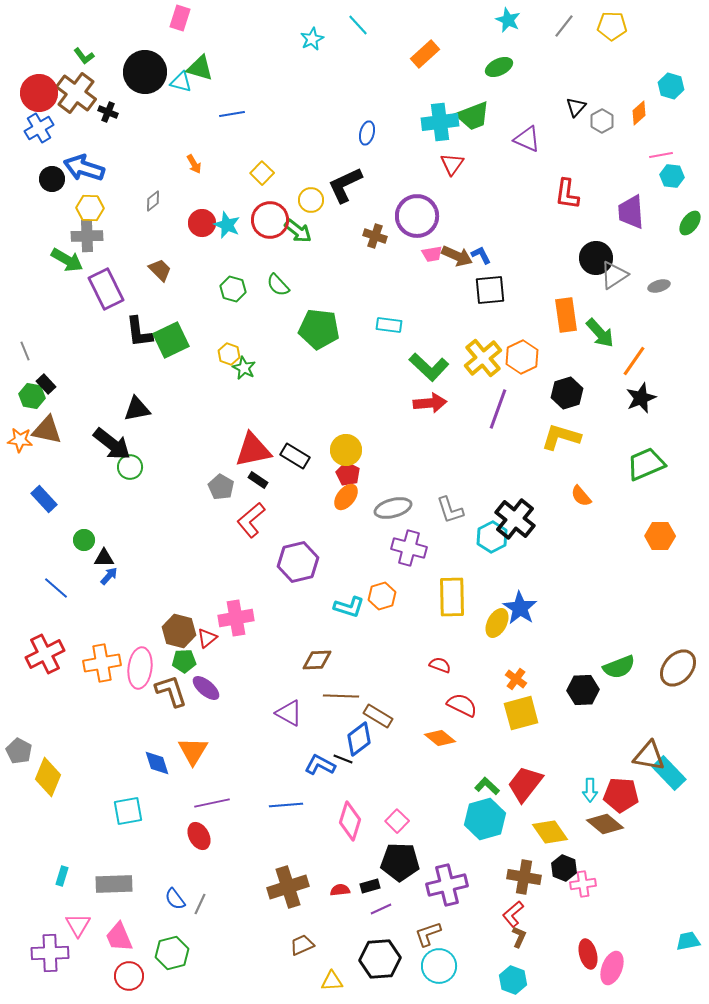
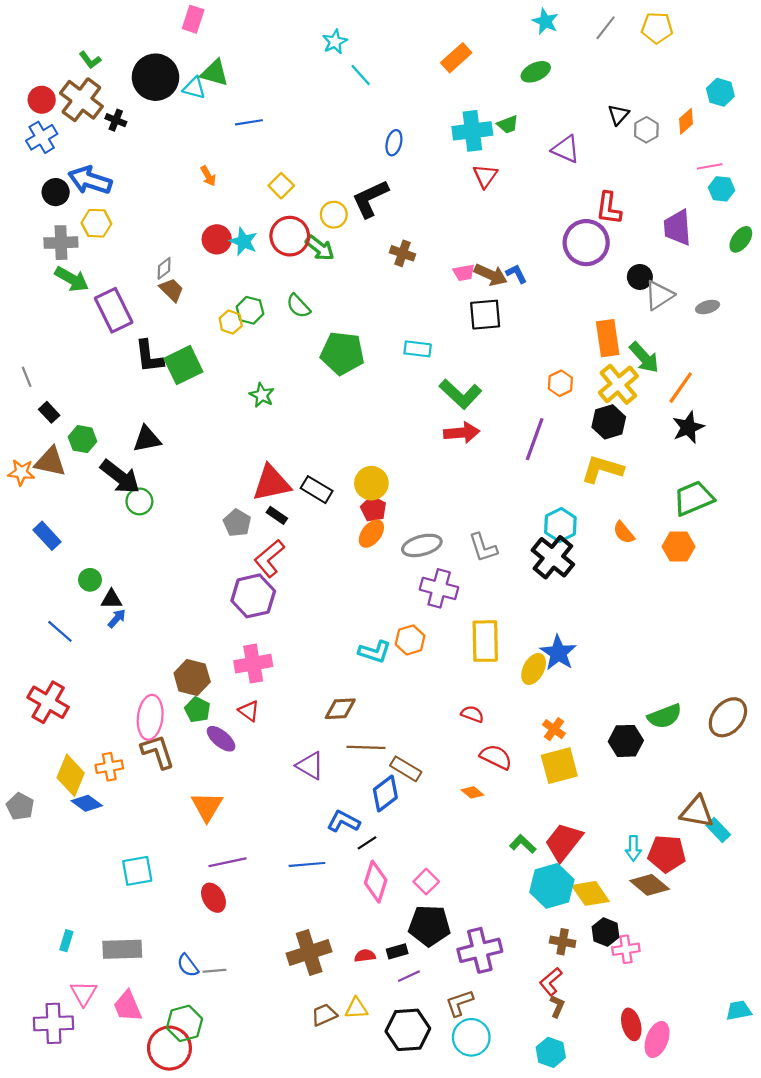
cyan line: (358, 25) -> (361, 75), moved
red circle: (39, 93) -> (42, 100), size x0.7
green trapezoid: (473, 116) -> (508, 124), size x0.6
gray diamond: (153, 201) -> (164, 268), moved
purple circle: (417, 216) -> (586, 243), moved
gray cross: (87, 236) -> (61, 243), moved
black circle: (596, 258) -> (640, 277), size x0.7
black square: (490, 290) -> (485, 315), moved
yellow hexagon: (229, 354) -> (231, 322), moved
orange hexagon: (522, 357) -> (560, 383), size x0.7
yellow cross: (483, 358) -> (618, 384), moved
green hexagon: (32, 396) -> (82, 439), moved
orange hexagon: (660, 536) -> (679, 547), moved
cyan hexagon: (492, 537) -> (560, 525), moved
purple hexagon: (298, 562) -> (253, 596), moved
red triangle: (207, 638) -> (249, 711), moved, turned -45
red cross: (45, 654) -> (48, 702), turned -33
green pentagon: (184, 661) -> (197, 710), turned 30
orange cross: (102, 663) -> (109, 767), moved, size x0.7
brown L-shape: (171, 691) -> (158, 752), moved
orange diamond: (440, 738) -> (472, 792), size x0.7
black line: (343, 759) -> (367, 843), moved, turned -54
blue diamond: (157, 763) -> (87, 803), moved, turned -36
cyan rectangle: (669, 773) -> (718, 830), size x0.7
yellow diamond: (48, 777) -> (71, 775), moved
cyan hexagon: (485, 819) -> (552, 886), moved
brown cross: (524, 877) -> (563, 942), size x0.7
gray line: (200, 904) -> (215, 971), turned 60
red circle: (129, 976) -> (169, 1048), moved, size x1.4
yellow triangle: (332, 981) -> (356, 1008), moved

